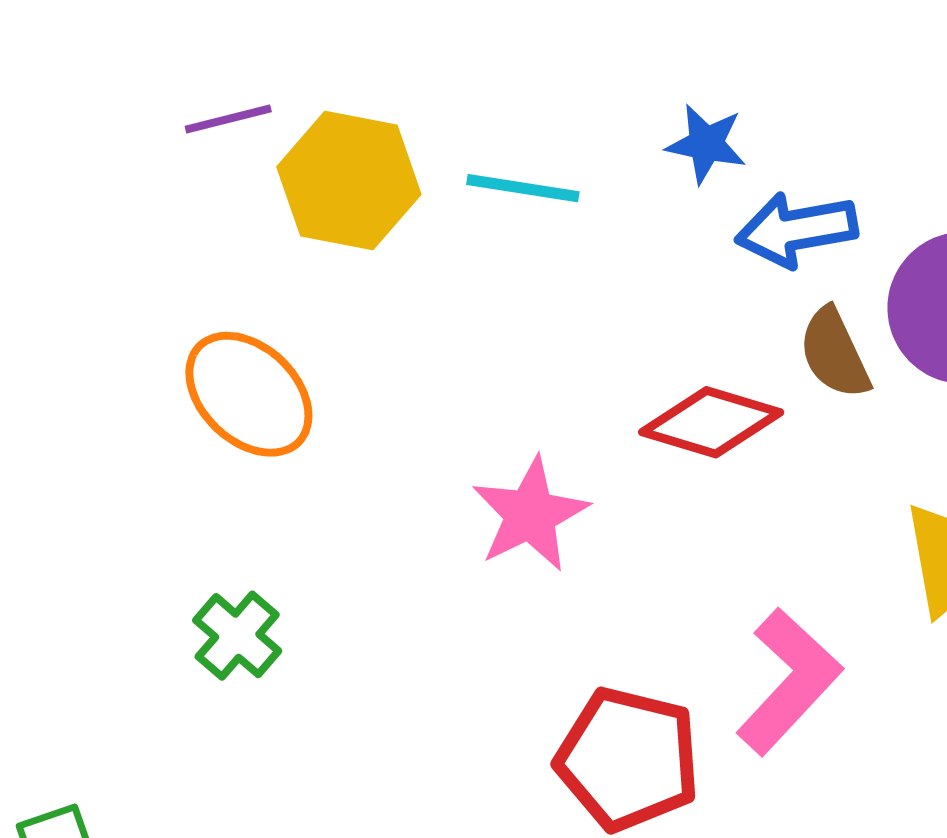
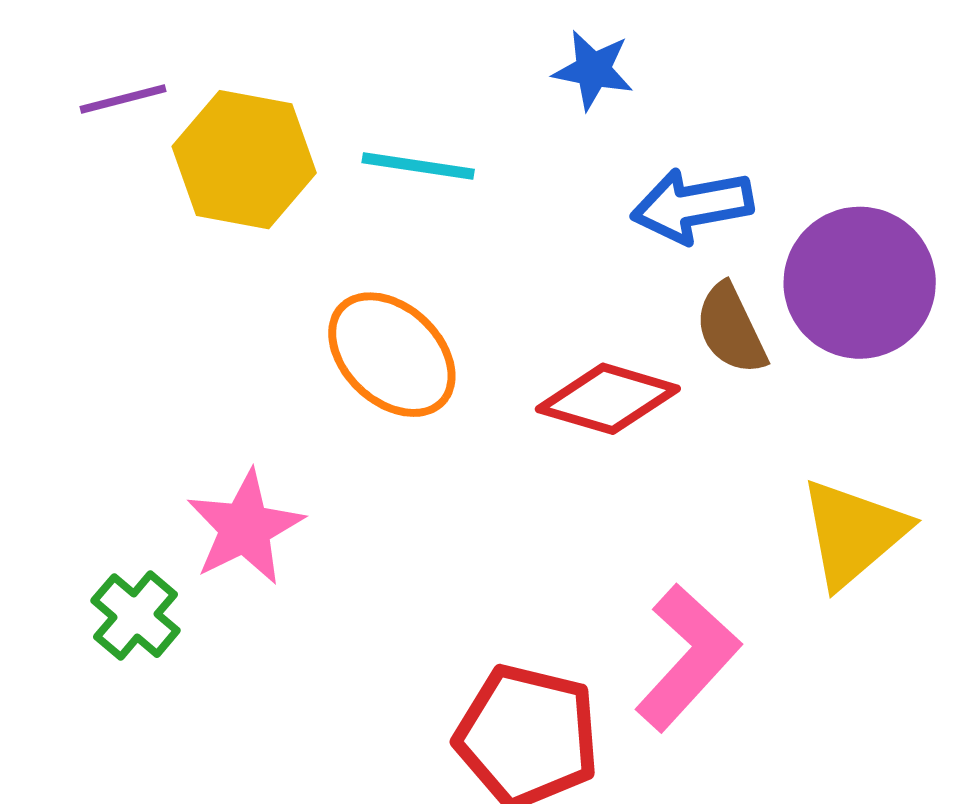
blue star: (706, 144) -> (593, 70), moved
orange ellipse: (249, 394) -> (392, 355), moved
pink star: (530, 514) -> (245, 528), moved

